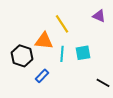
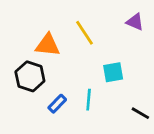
orange triangle: (44, 41) -> (48, 45), moved
cyan line: (62, 54) -> (89, 100), moved

